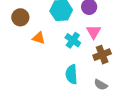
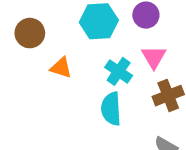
cyan semicircle: (72, 74) -> (111, 109), moved

